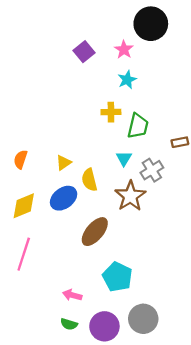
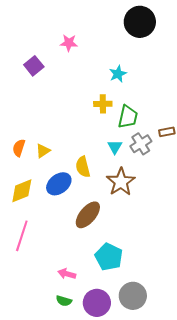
pink star: (124, 50) -> (69, 43), moved, turned -30
purple square: (84, 52) -> (34, 66), moved
yellow triangle: (64, 163) -> (43, 151), moved
gray cross: (152, 170) -> (141, 144), moved

